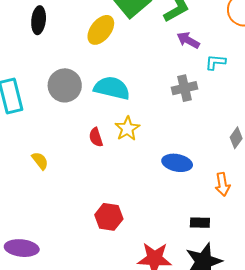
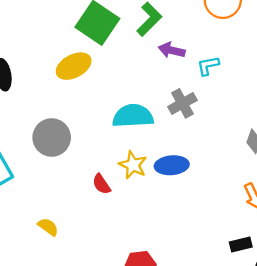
yellow ellipse: (101, 30) -> (74, 66), turned 40
cyan semicircle: (112, 88) -> (133, 116), moved
blue ellipse: (177, 163) -> (172, 165), moved

